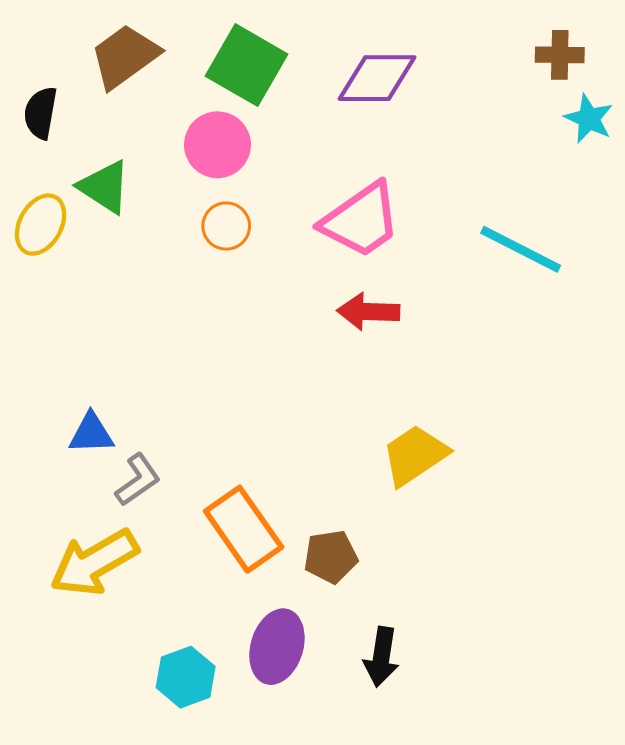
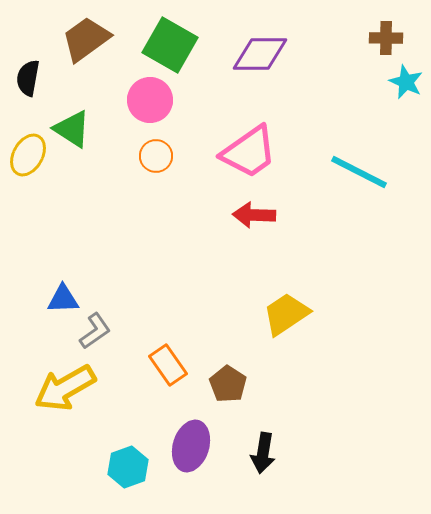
orange rectangle: (244, 529) -> (168, 365), size x0.7
brown pentagon: (331, 557) -> (228, 384), turned -30

